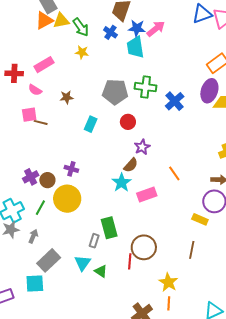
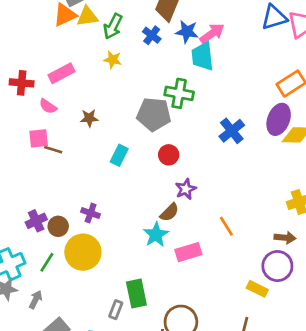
green arrow: (81, 27) -> (113, 26), turned 60
cyan trapezoid: (135, 47) -> (202, 56), moved
green cross: (146, 87) -> (179, 93), moved

